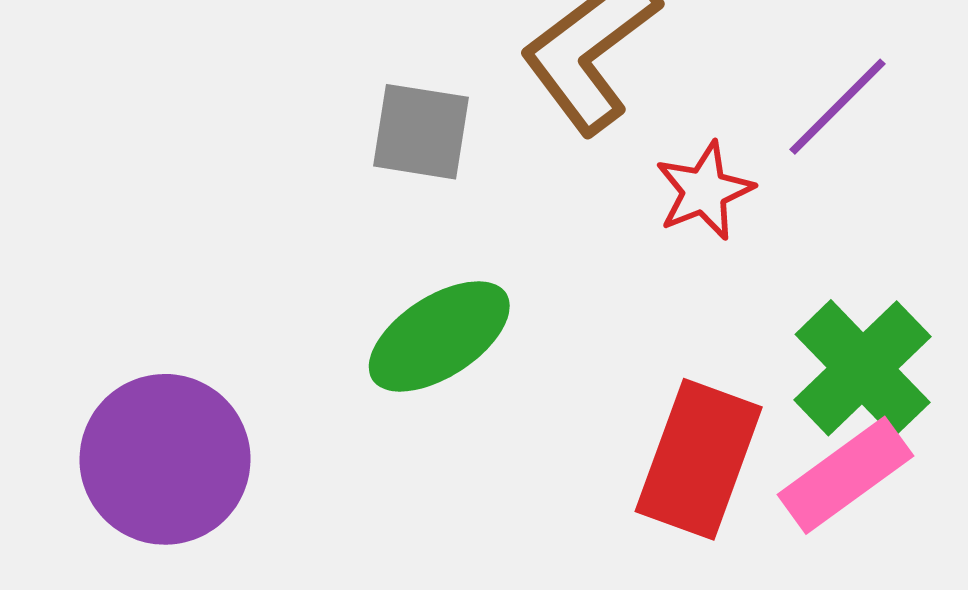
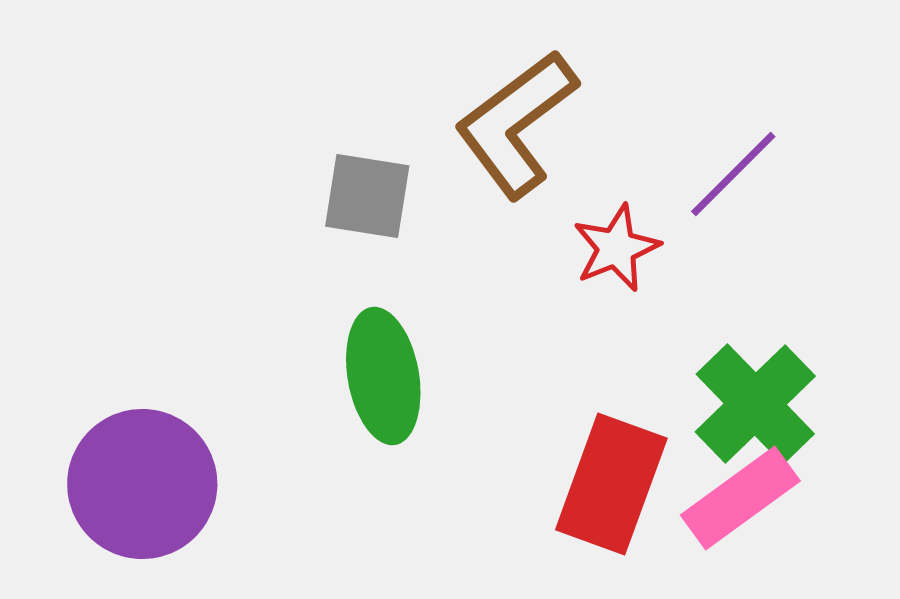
green ellipse: (439, 336) -> (383, 376), turned -67

